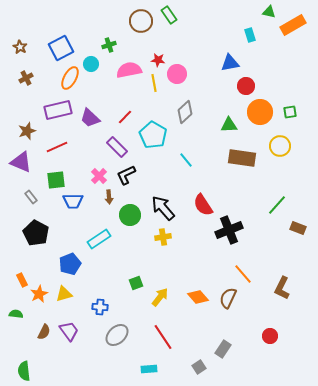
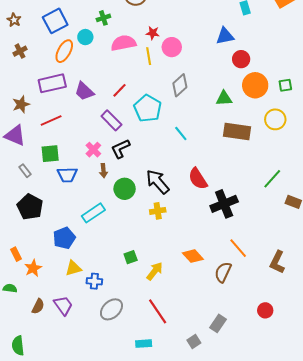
yellow triangle: (64, 294) -> (73, 268), moved
orange diamond: (198, 297) -> (193, 256), moved

